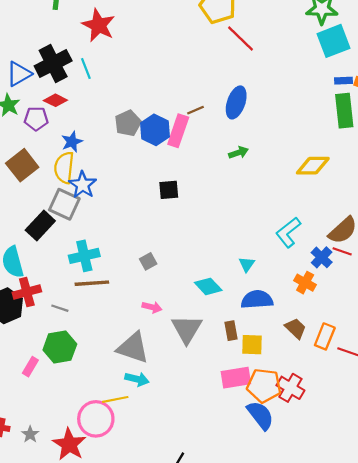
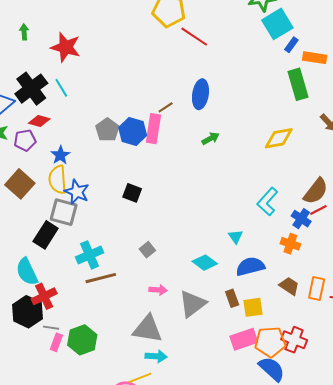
blue rectangle: (343, 81) -> (291, 45), moved, turned -42
black square: (169, 190) -> (132, 193), moved, turned 36
red line: (342, 251) -> (318, 210), turned -36
gray line: (60, 308) -> (51, 328), moved
gray triangle: (187, 329) -> (192, 304), turned 32
pink rectangle: (30, 367) -> (56, 342), moved

